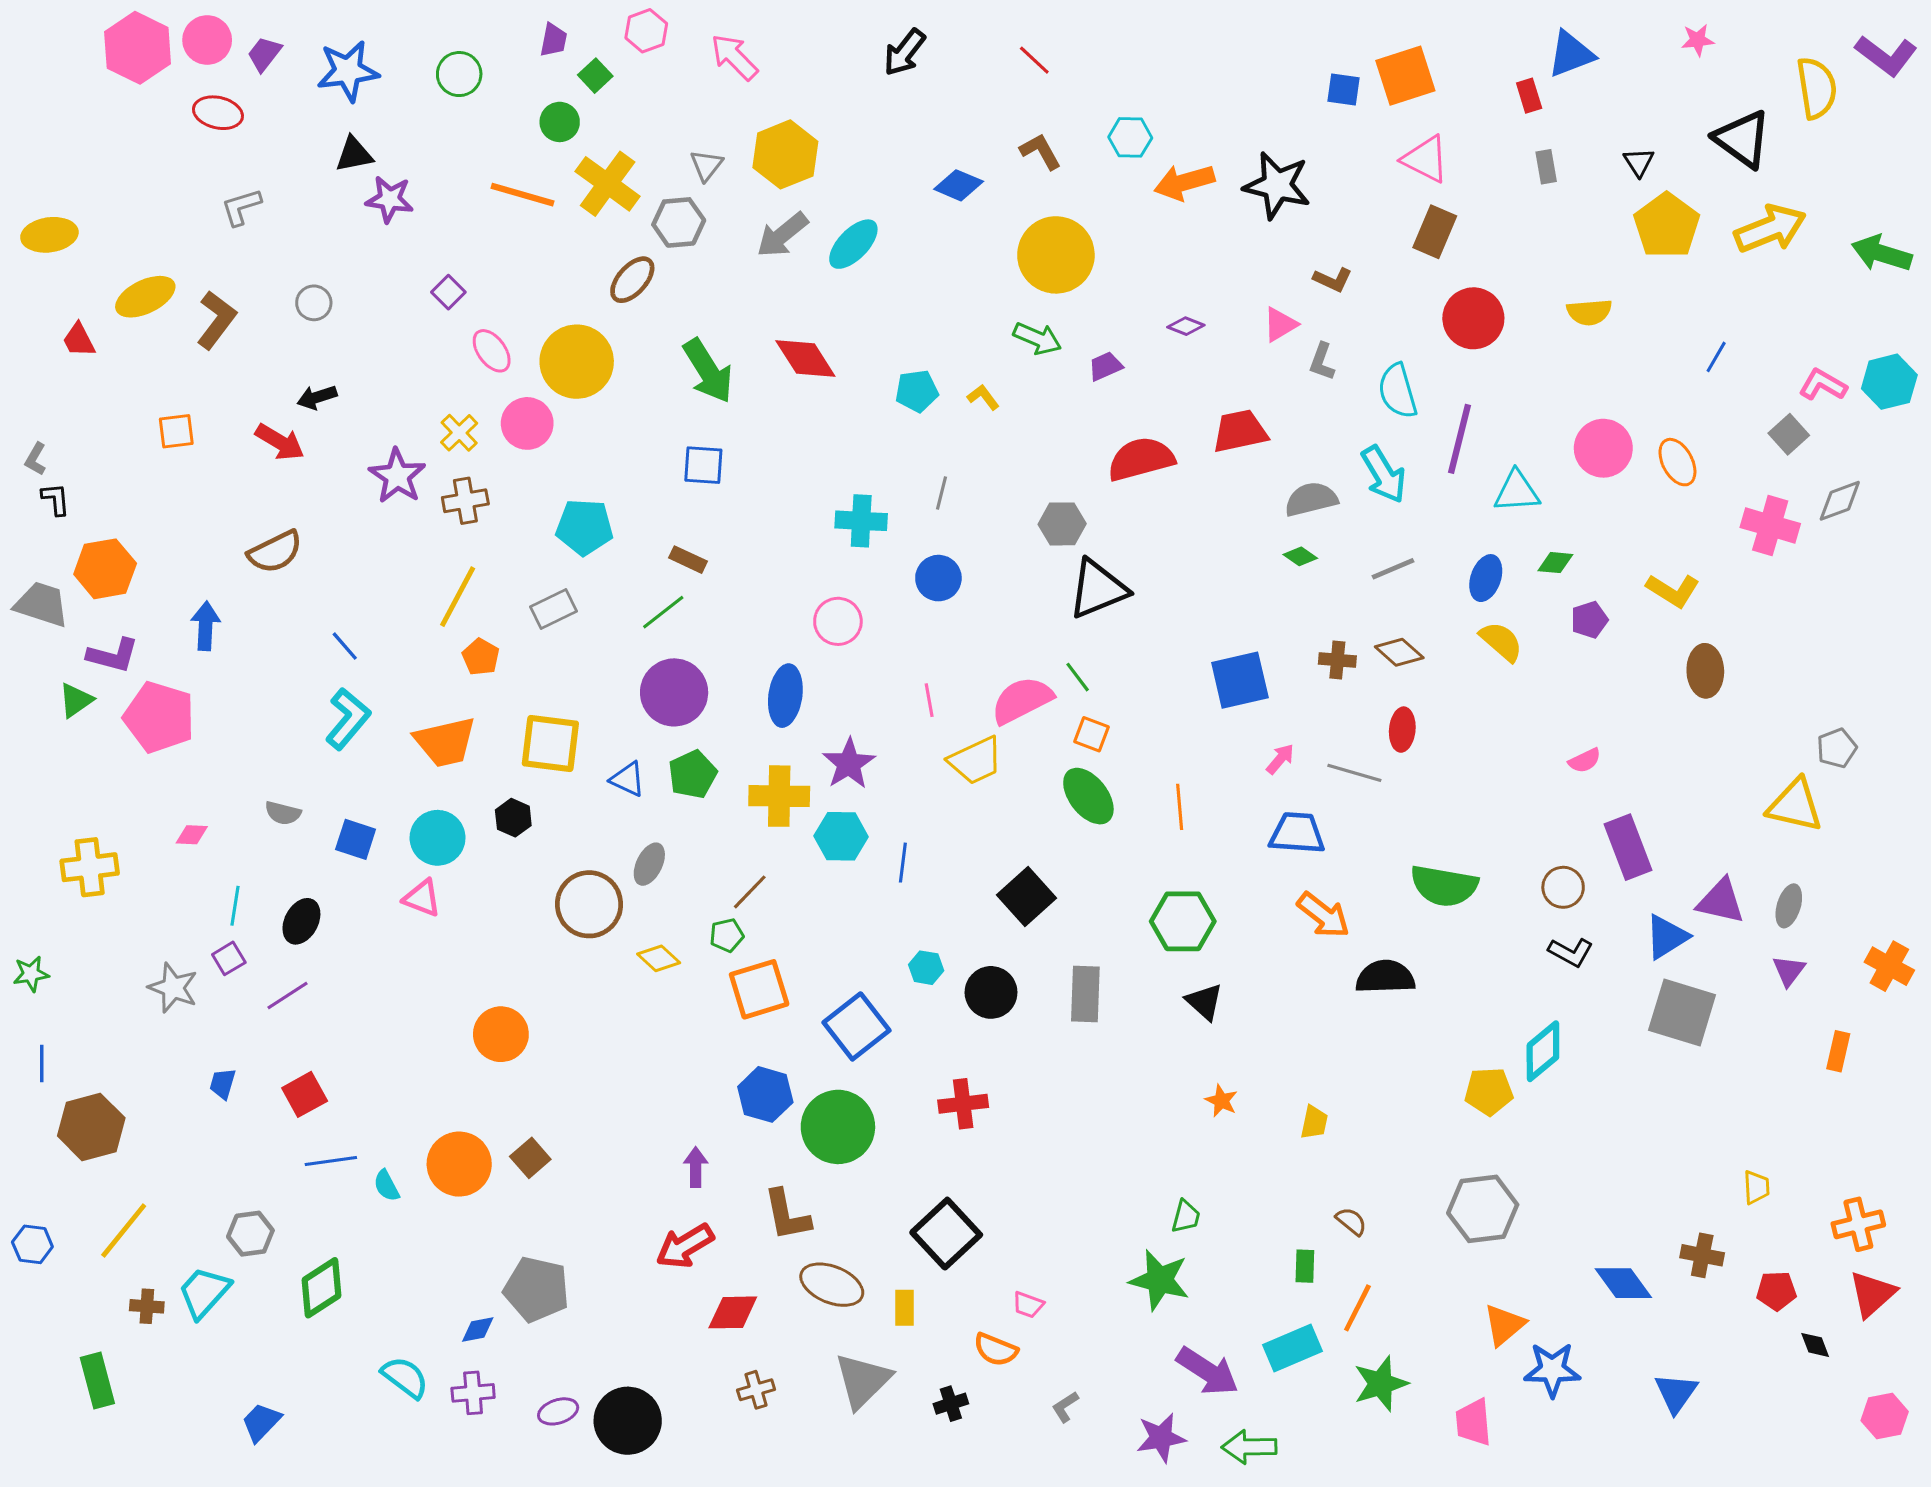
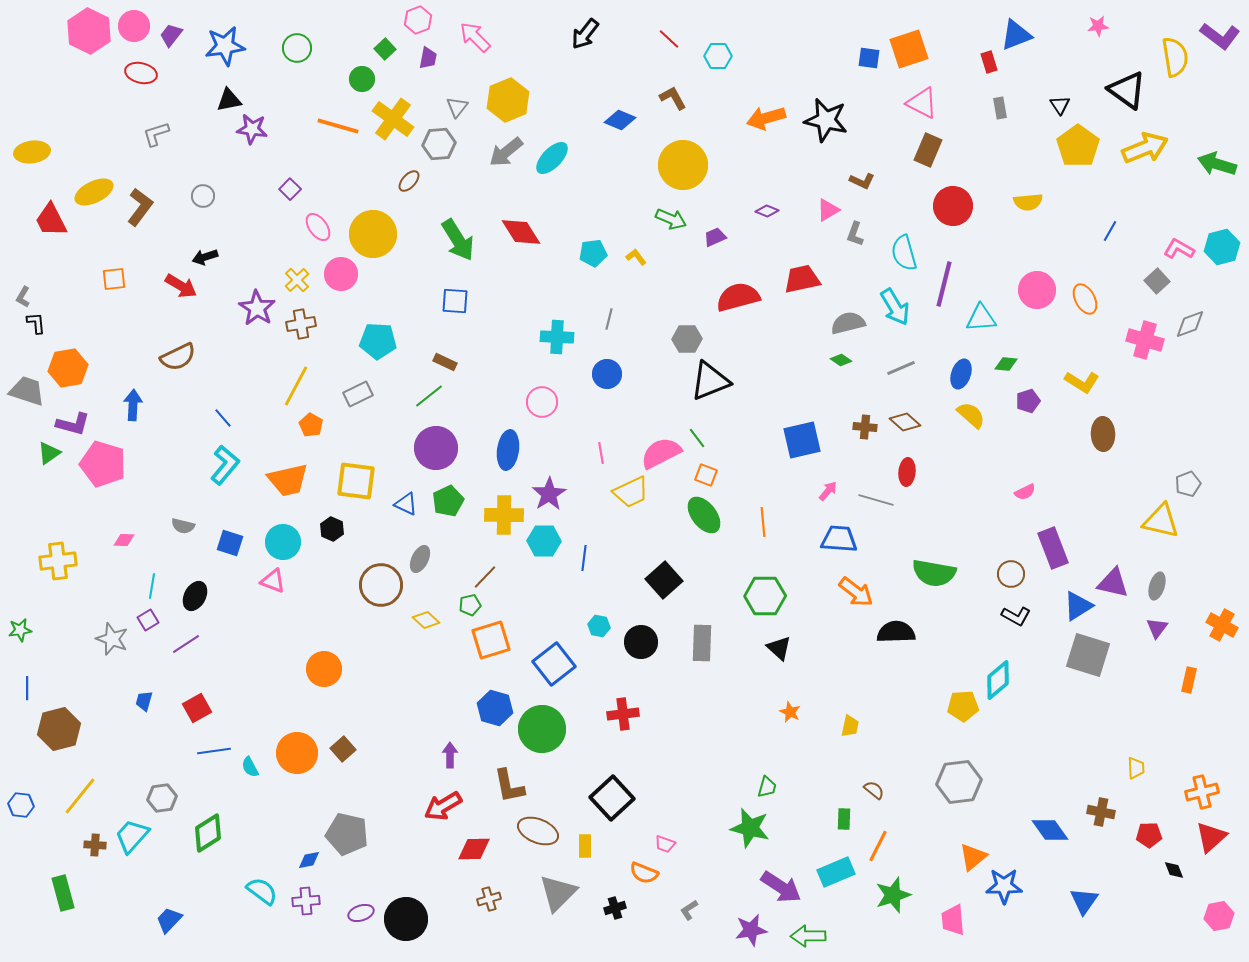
purple trapezoid: (553, 40) -> (428, 58), moved
cyan hexagon: (1130, 137) -> (718, 56), moved
brown ellipse: (632, 280) -> (409, 181), size x0.7
red trapezoid: (79, 340) -> (51, 220), size x1.5

